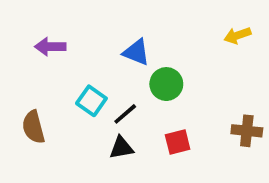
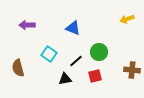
green circle: (166, 84) -> (99, 52), moved
black line: (125, 114) -> (76, 61), moved

